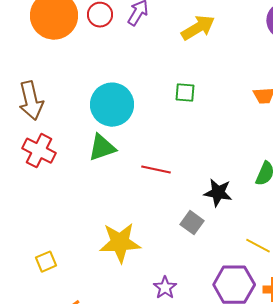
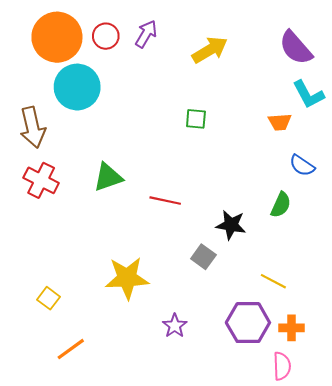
cyan circle: (112, 105) -> (77, 87), moved
yellow square: (46, 262) -> (48, 298), turned -30

